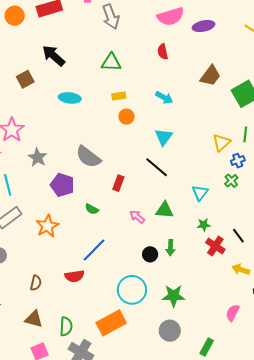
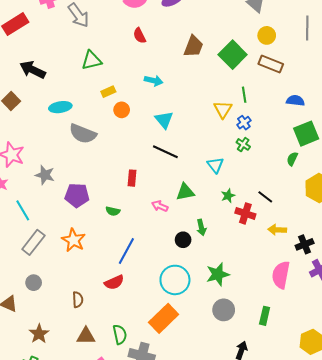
gray semicircle: (88, 157) -> (83, 134), moved
pink semicircle: (233, 313) -> (281, 275), size x1.5

